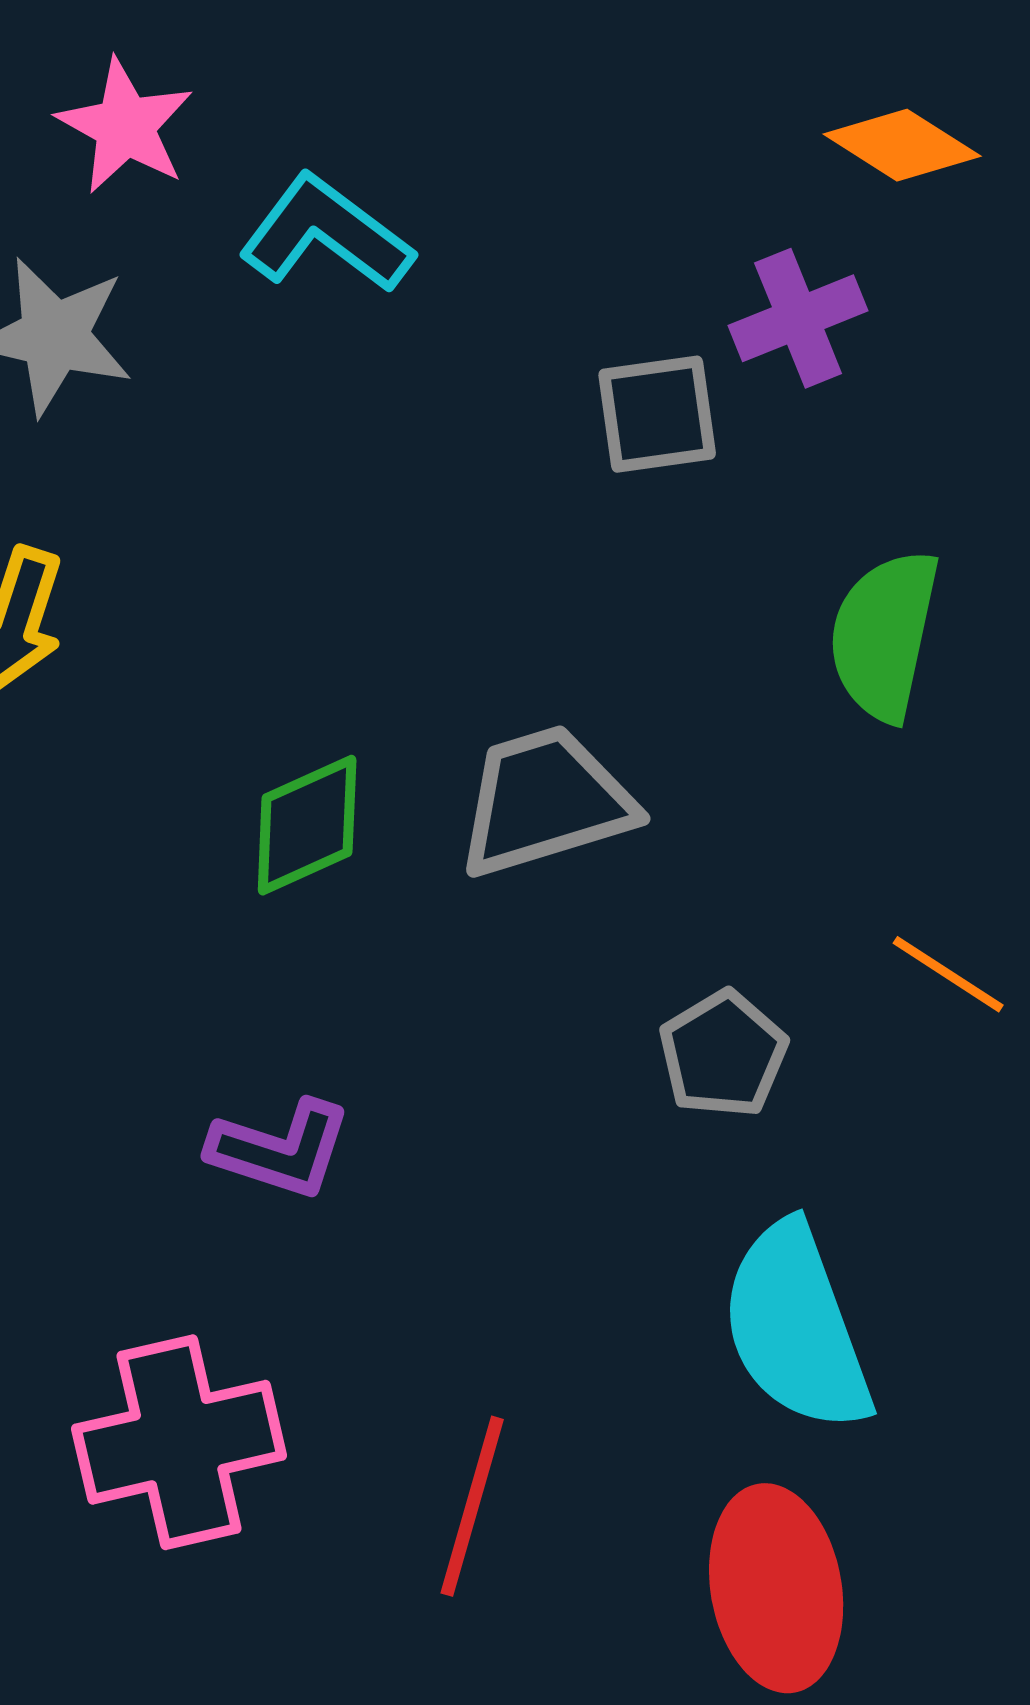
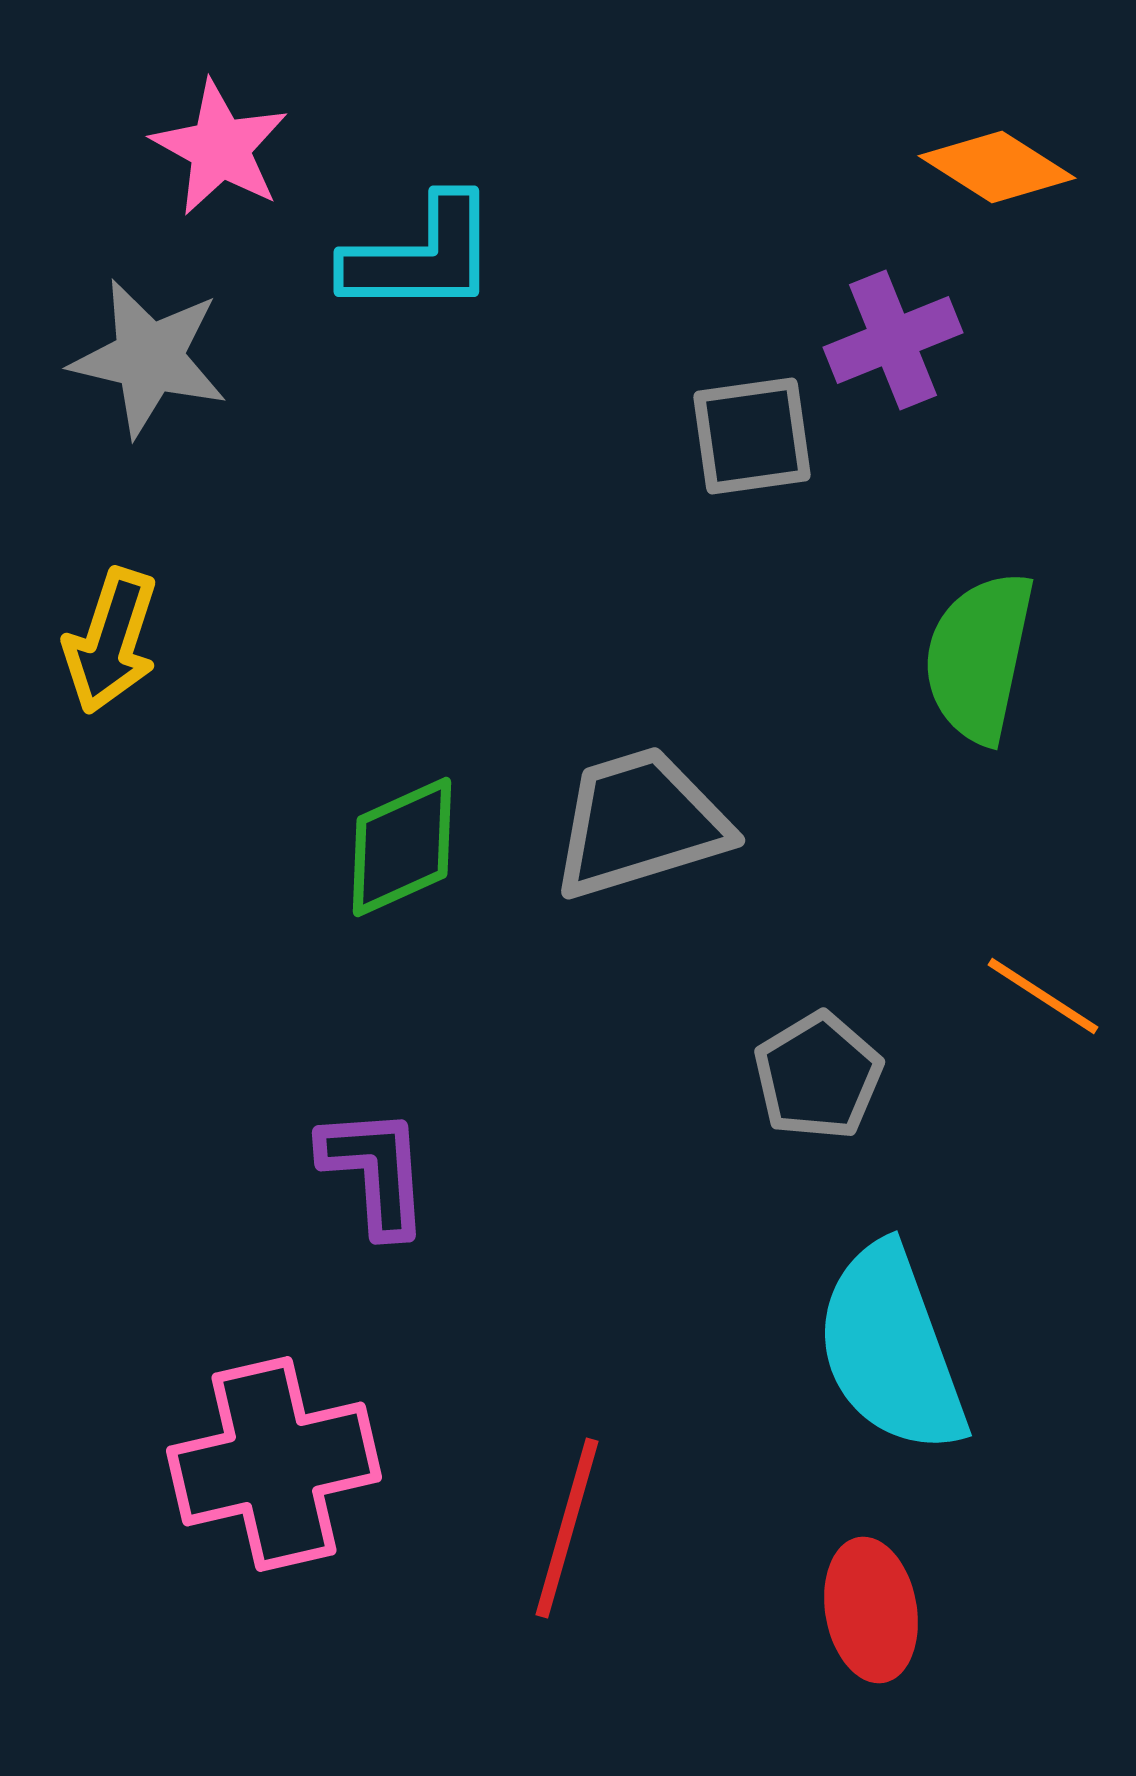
cyan L-shape: (326, 234) -> (421, 256), turned 143
purple L-shape: (280, 1149) -> (375, 1171), turned -112
red ellipse: (776, 1588) -> (871, 1610), size x0.7

